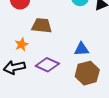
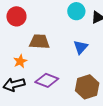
blue triangle: (81, 49) -> (81, 47), moved, turned -42

